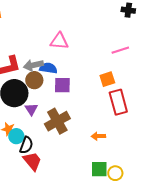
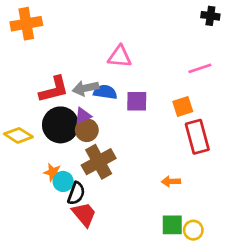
brown circle: (34, 80) -> (87, 130), moved
purple square: (62, 85) -> (137, 101), moved
purple triangle: (31, 109) -> (83, 116), moved, turned 40
brown cross: (57, 121) -> (99, 162), moved

